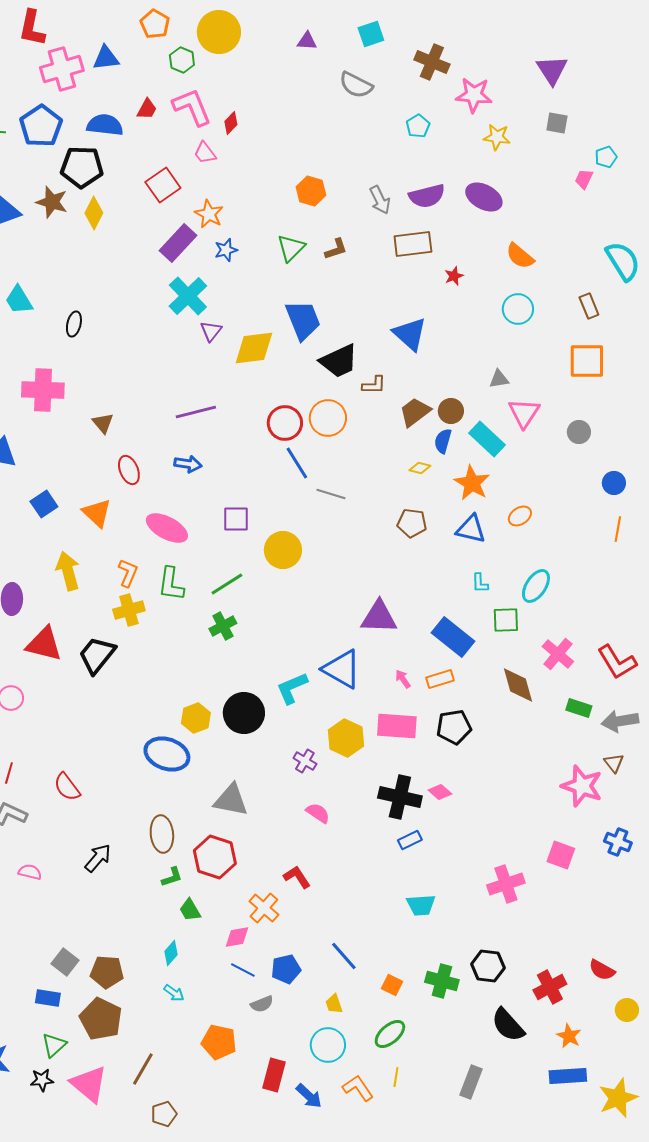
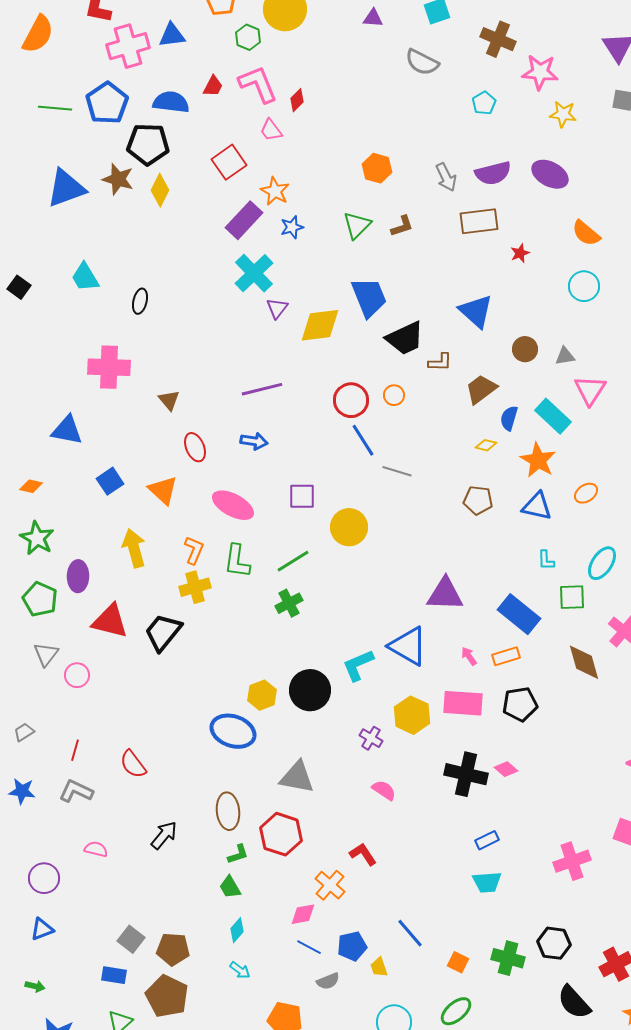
brown circle: (451, 411) -> (525, 349), moved
orange circle: (328, 418) -> (394, 395), size x0.6
blue rectangle: (410, 840) -> (487, 840), moved
green trapezoid: (190, 910) -> (230, 887), moved
yellow trapezoid: (334, 1004) -> (379, 967), moved

